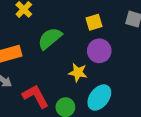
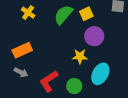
green semicircle: (50, 38) -> (63, 15), moved
red L-shape: (36, 96) -> (49, 81), turned -85

